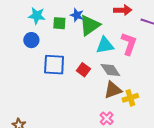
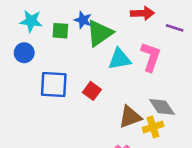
gray diamond: (110, 70) -> (162, 107), moved

